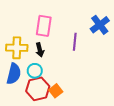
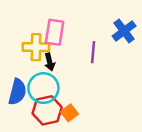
yellow cross: (17, 48) -> (36, 47), moved
cyan circle: (35, 71) -> (43, 88), size x1.6

